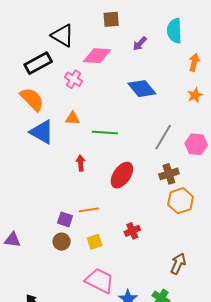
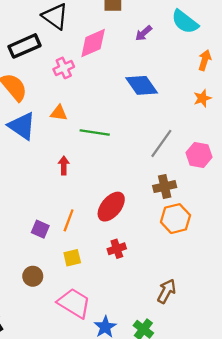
cyan semicircle: (174, 31) -> (185, 22), turned -55
pink diamond: (97, 56) -> (93, 43), turned -32
pink cross: (74, 79) -> (64, 68), turned 30
red ellipse: (122, 175) -> (111, 207), moved
orange line: (89, 210) -> (69, 220), turned -66
brown circle: (62, 242) -> (33, 276), moved

